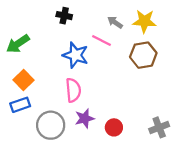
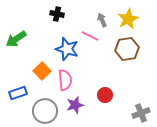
yellow star: (144, 21) -> (128, 19), turned -30
gray arrow: (115, 22) -> (102, 20), turned 32
orange square: (24, 80) -> (42, 71), moved
red circle: (114, 127) -> (105, 95), moved

